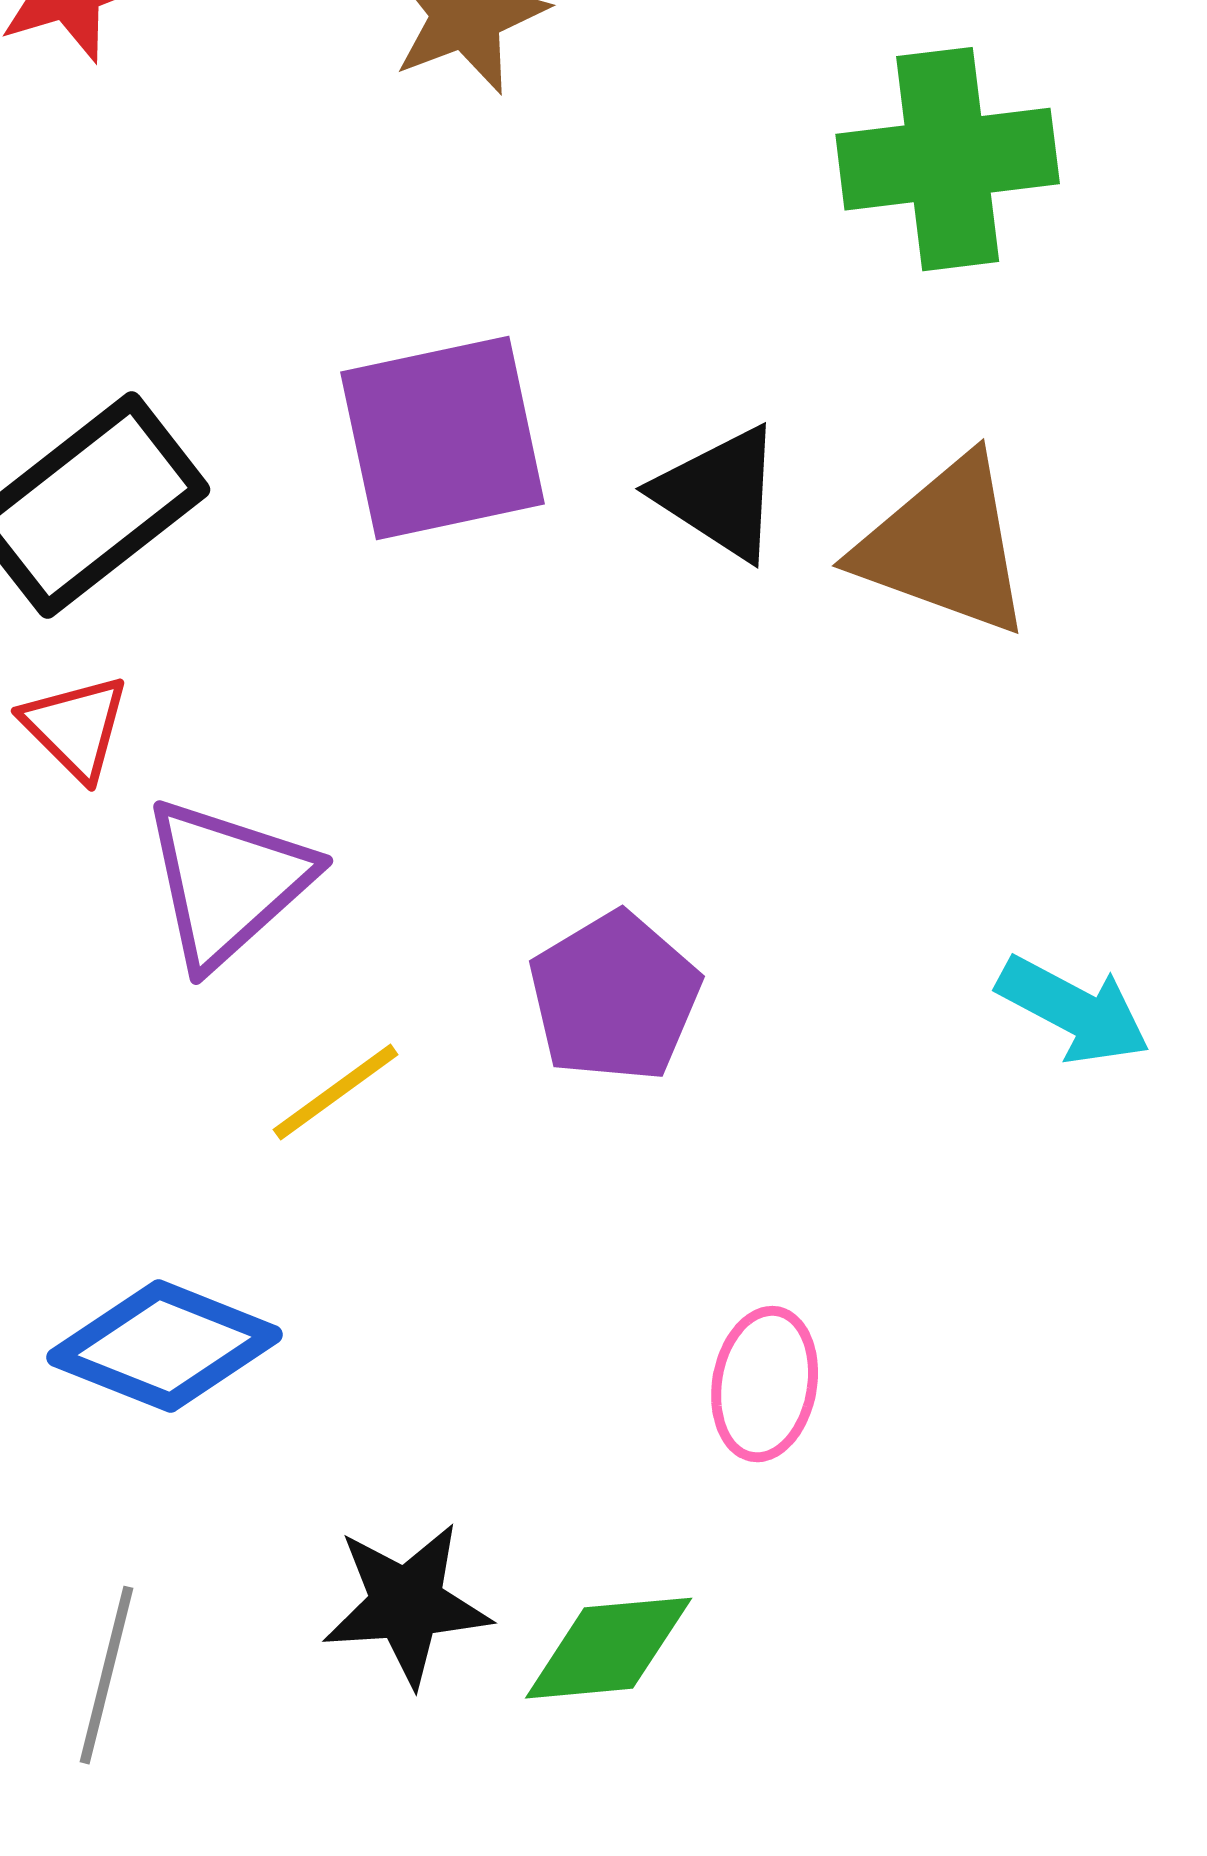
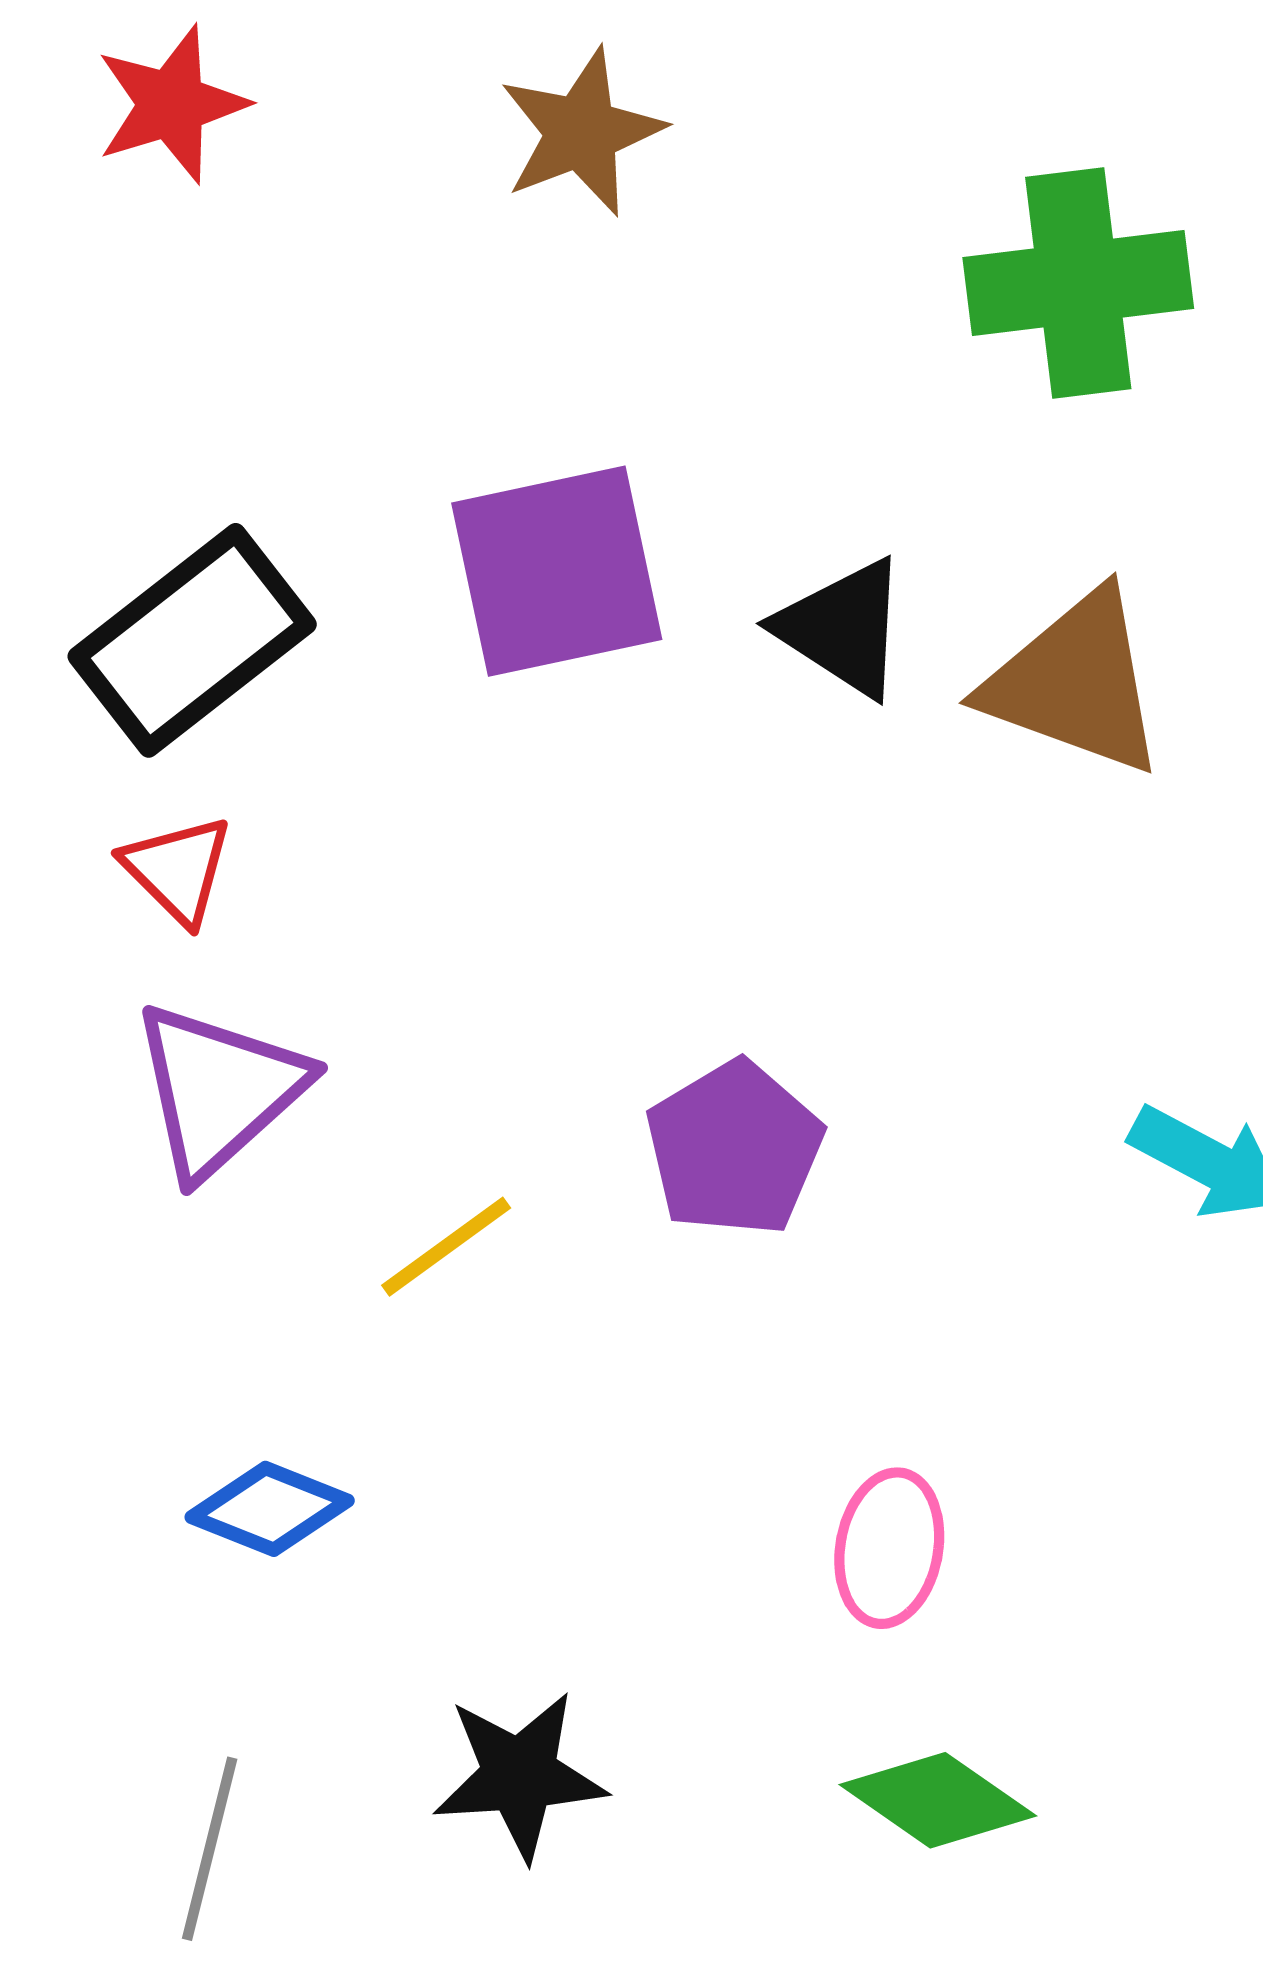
purple triangle: (228, 882) -> (219, 1090), moved
blue diamond: (165, 1346) -> (270, 1509), size x0.7
green diamond: (609, 1648) -> (938, 1800), moved, turned 40

